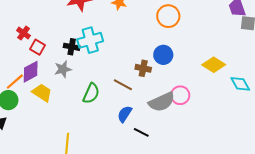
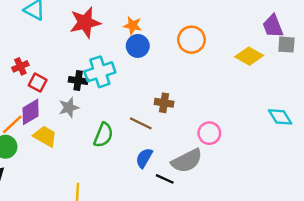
red cross: (24, 33) -> (20, 66), turned 32
blue circle: (163, 55) -> (138, 46), moved
yellow diamond: (214, 65) -> (249, 56), moved
gray semicircle: (162, 102) -> (187, 161), moved

